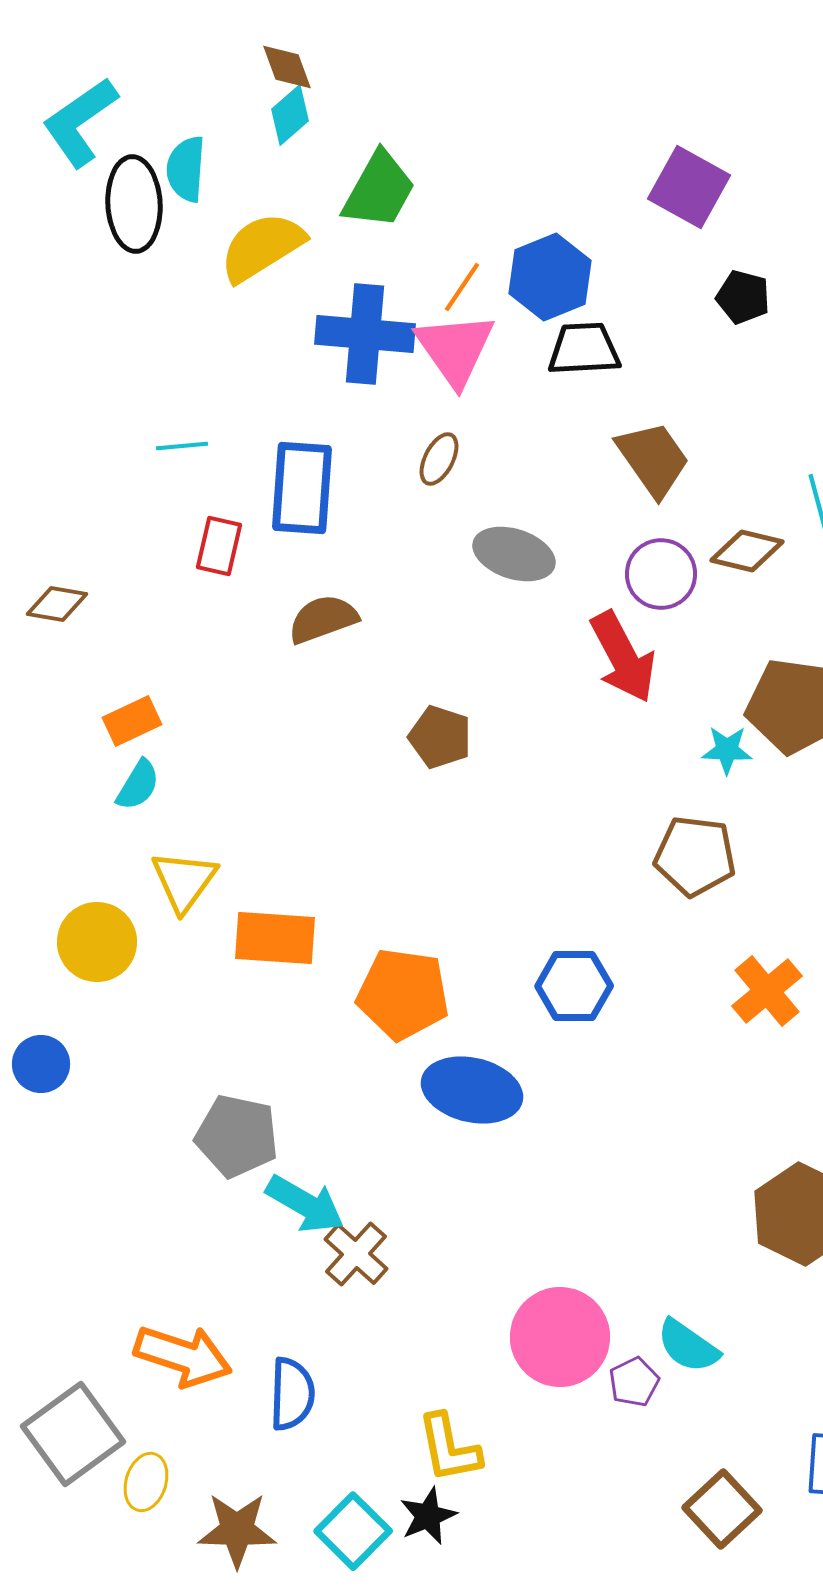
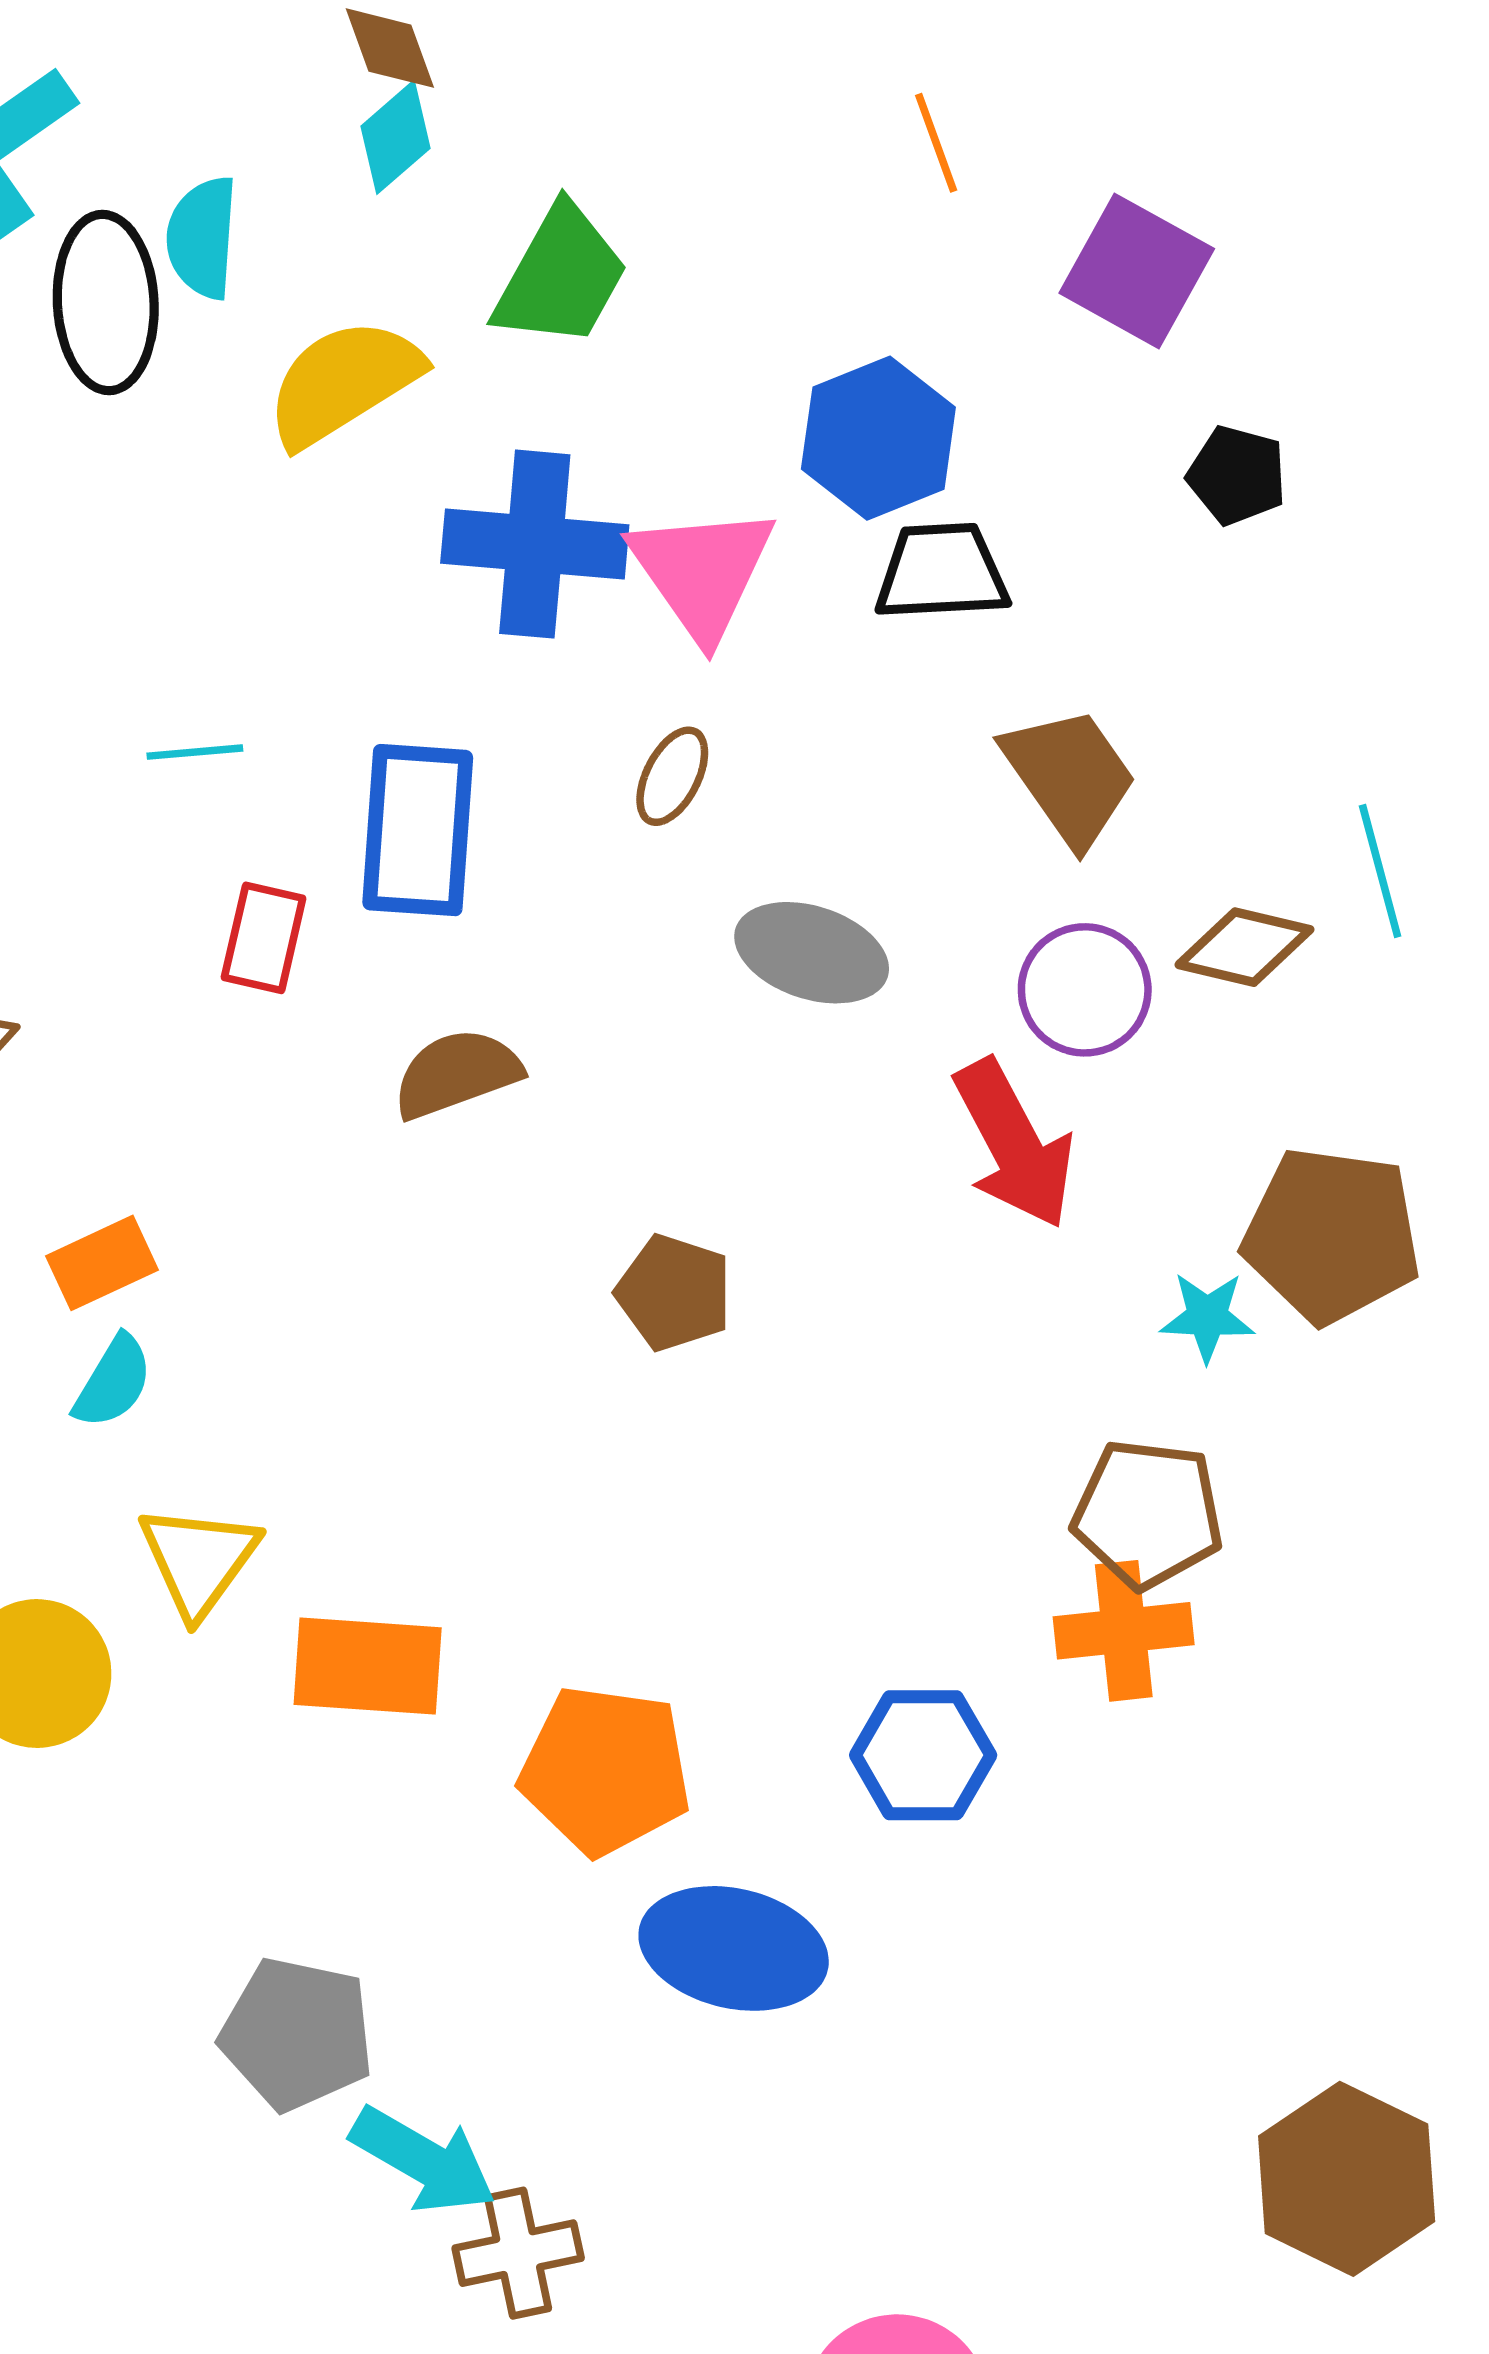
orange line: (462, 287) -> (936, 143), moved, turned -54
orange cross: (767, 991) -> (1124, 1631), moved, turned 34
brown cross: (356, 1254) -> (518, 2253), turned 36

